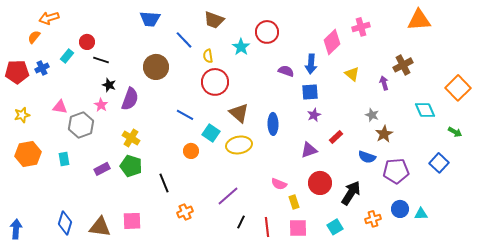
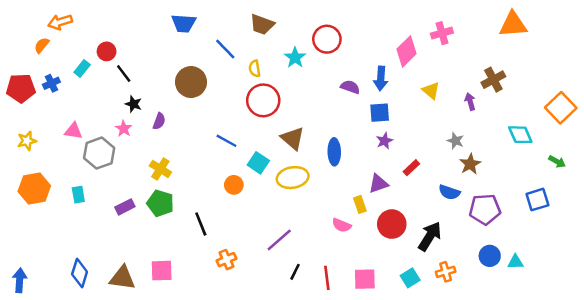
black line: (101, 60) -> (124, 73), turned 35
purple semicircle: (130, 99) -> (159, 121), size x0.6
blue square: (439, 163) -> (537, 200), turned 30
yellow rectangle: (294, 202) -> (360, 204), moved
orange cross: (373, 219) -> (446, 272), moved

